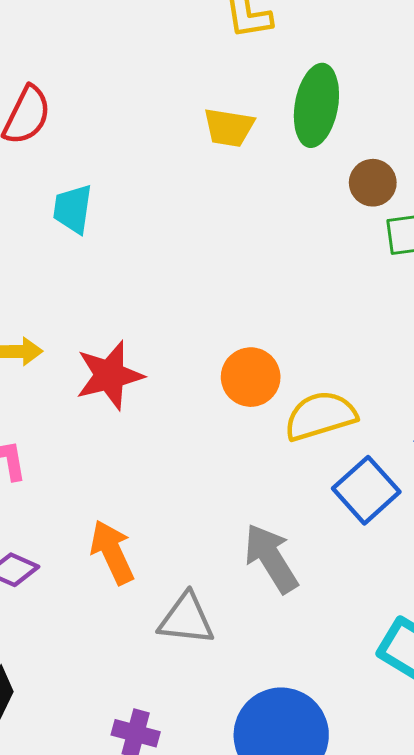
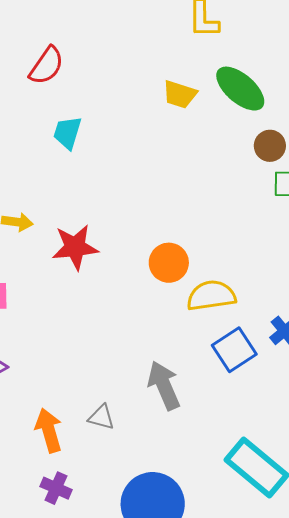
green ellipse: (316, 105) -> (240, 89), turned -68
orange arrow: (112, 552) -> (49, 430), moved
gray triangle: (186, 619) -> (101, 417), size x0.7

